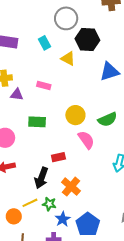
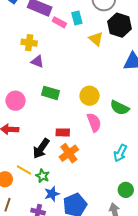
pink rectangle: (44, 85) -> (59, 22), moved
green semicircle: (107, 119) -> (120, 108), turned 36
orange cross: (71, 187) -> (69, 153), moved
yellow line: (30, 203) -> (24, 170), turned 42

